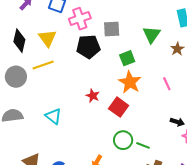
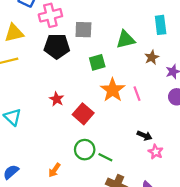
green triangle: (152, 35) -> (126, 40), turned 36
yellow triangle: (47, 38) -> (14, 33), turned 48
orange star: (130, 82) -> (113, 90), moved

